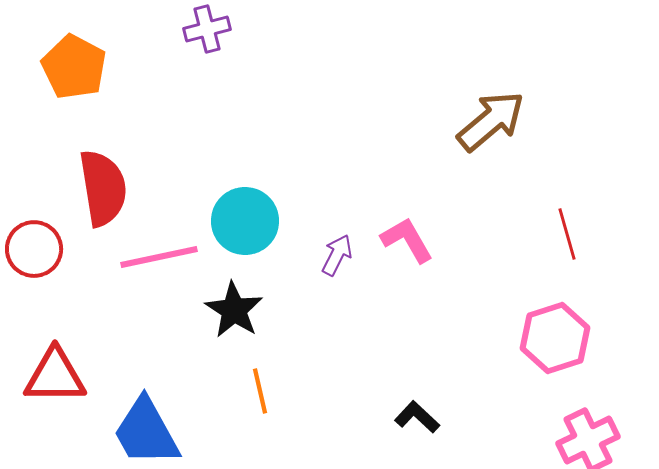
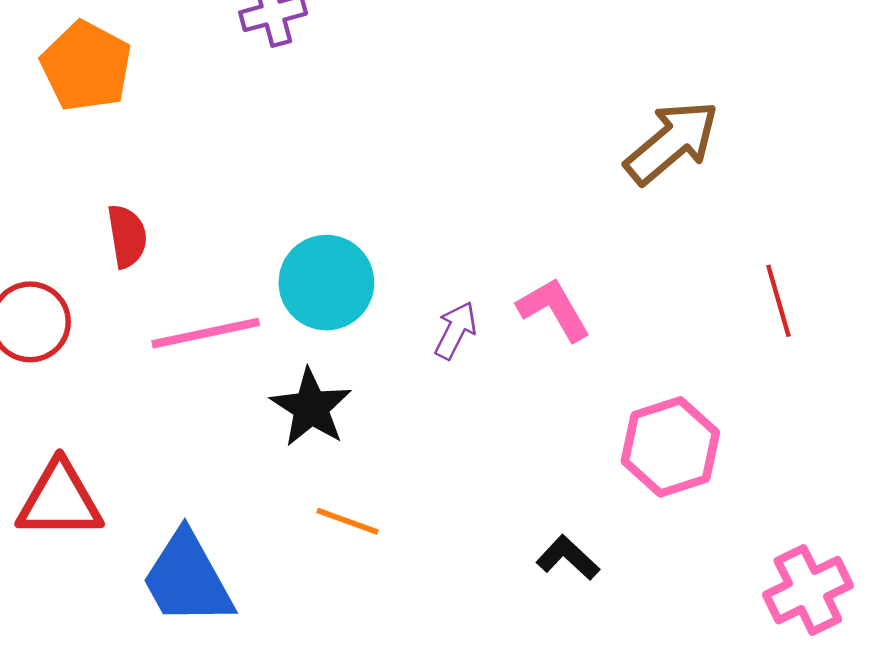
red semicircle: (103, 188) -> (127, 236), size x0.6
pink hexagon: (555, 338) -> (670, 447), moved
orange line: (260, 391) -> (347, 521), turned -57

